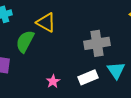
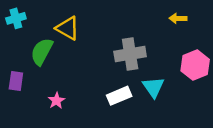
pink star: (53, 81) -> (56, 101), moved

